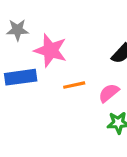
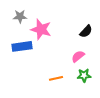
orange line: (74, 85) -> (56, 78), moved

